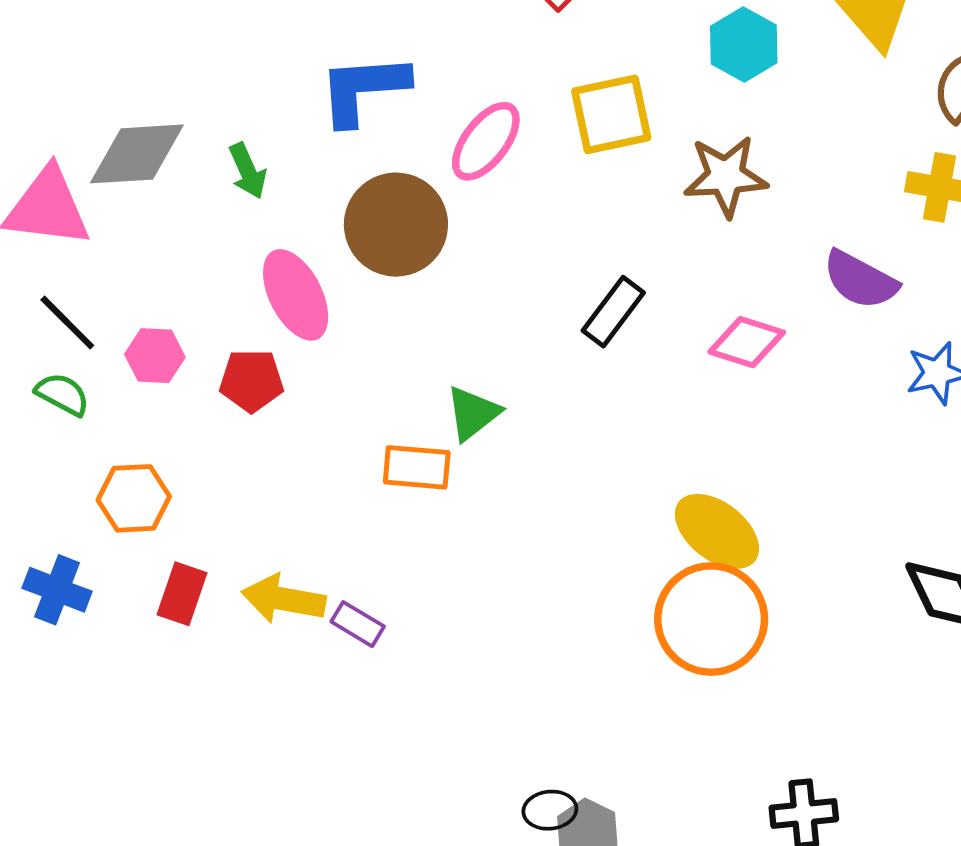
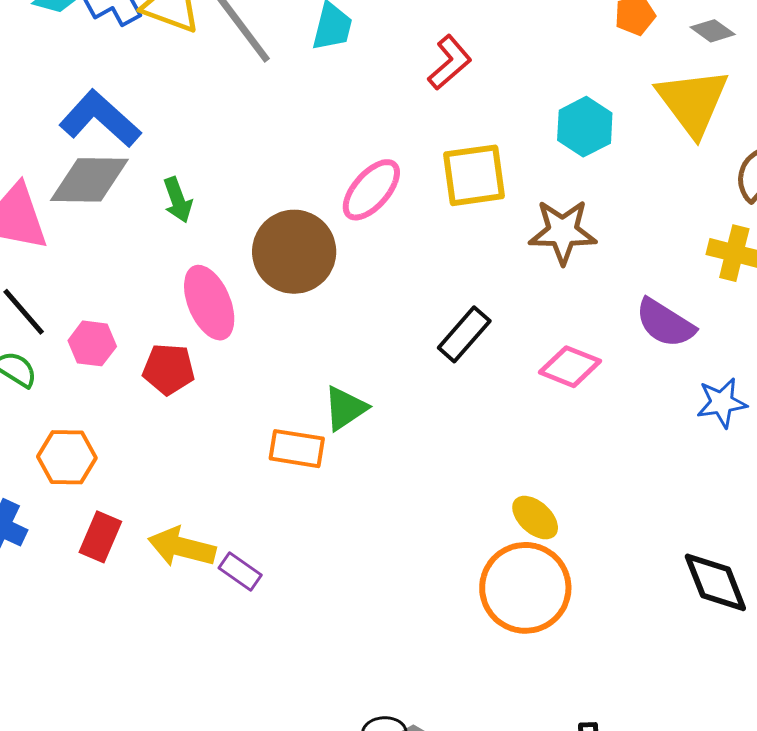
blue L-shape: (363, 89) -> (100, 119), moved, turned 42
yellow ellipse: (717, 531) -> (535, 518), size x0.7

